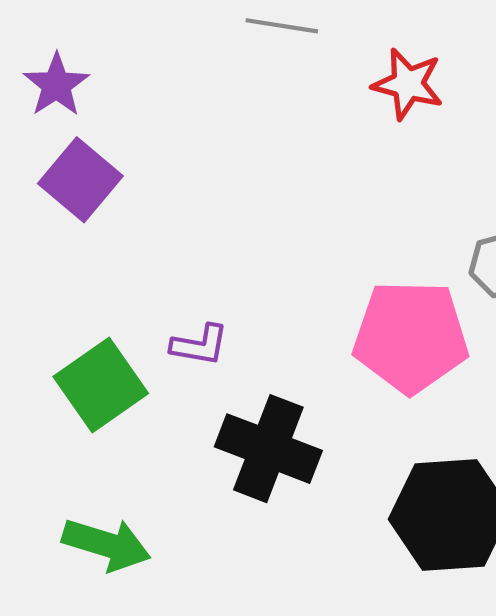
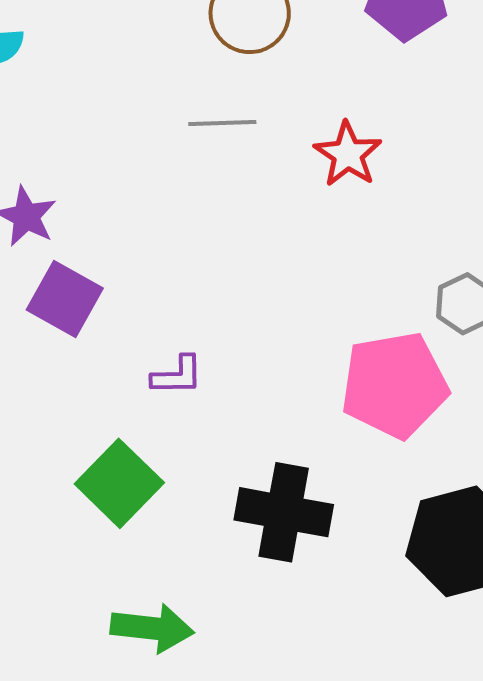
red star: (408, 84) -> (348, 154), turned 30
purple L-shape: (200, 345) -> (177, 375), moved

